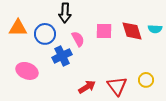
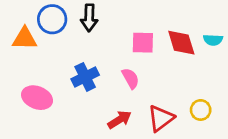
blue circle: (45, 34) -> (52, 19), moved
pink semicircle: (78, 39) -> (130, 78), moved
red triangle: (117, 86) -> (161, 118), turned 30

